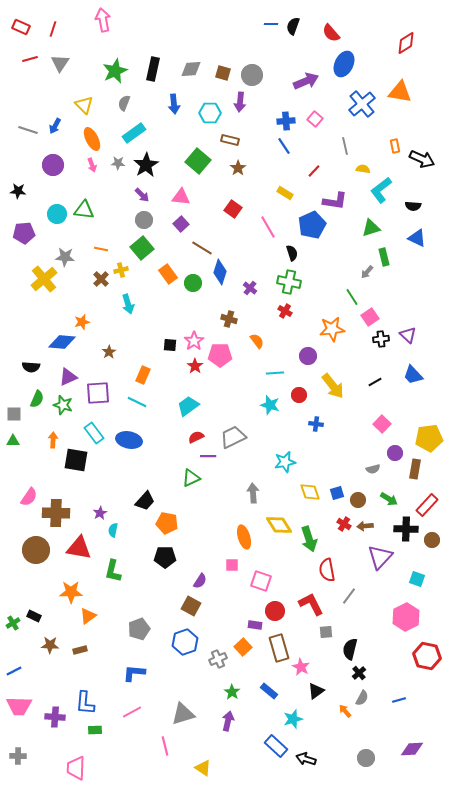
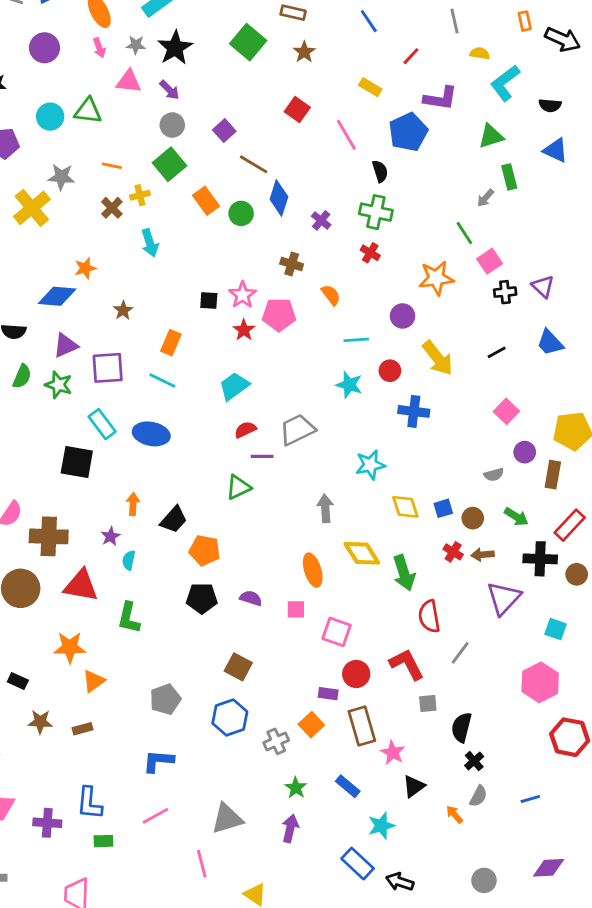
pink triangle: (181, 197) -> (129, 81), moved
blue cross: (316, 424) -> (414, 411), size x1.5
orange arrow: (53, 440) -> (133, 504), moved
purple semicircle: (200, 581) -> (251, 598), moved, turned -105

